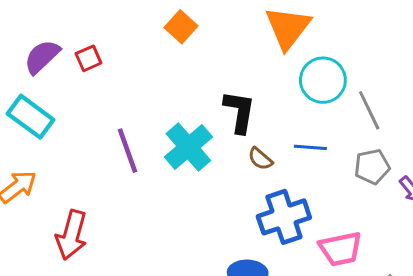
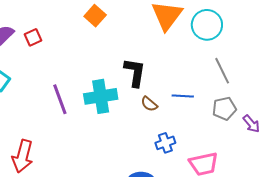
cyan circle: (323, 80) -> (207, 25), moved
cyan cross: (188, 147) -> (101, 96), turned 32
blue cross: (284, 217) -> (165, 143), size x0.6

